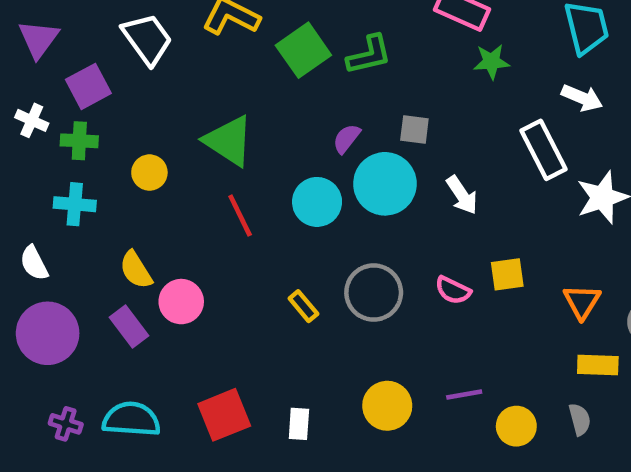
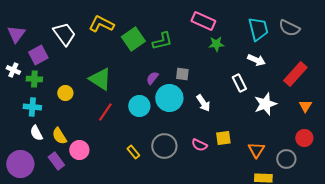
white rectangle: (543, 150) -> (239, 83), size x0.7
red line: (240, 216) -> (105, 112), turned 60
white semicircle: (34, 263) -> (36, 133), moved

